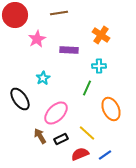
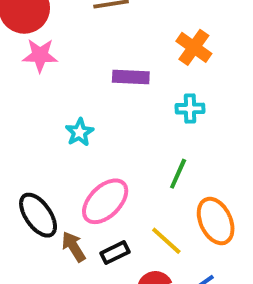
pink star: (37, 39) -> (40, 55), moved, turned 30
green line: (87, 88) -> (178, 174), moved
black ellipse: (20, 99) -> (38, 215), moved
orange ellipse: (111, 109) -> (216, 221), moved

